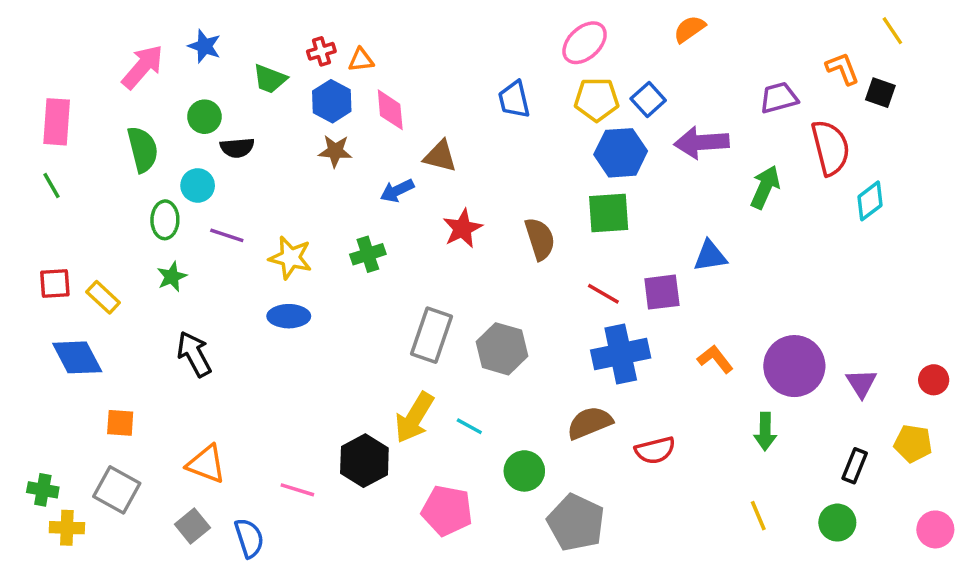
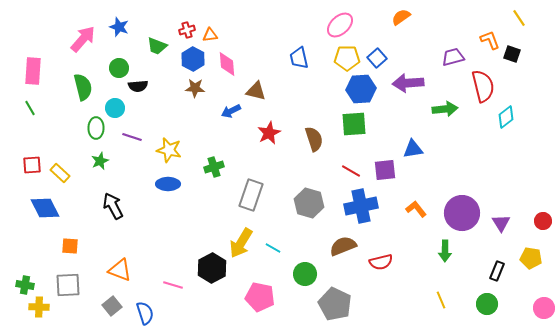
green arrow: (765, 187) -> (445, 109), turned 60
green cross: (368, 254) -> (214, 167), moved
gray hexagon: (502, 349) -> (309, 203), moved
gray square: (117, 490) -> (68, 285), turned -32

